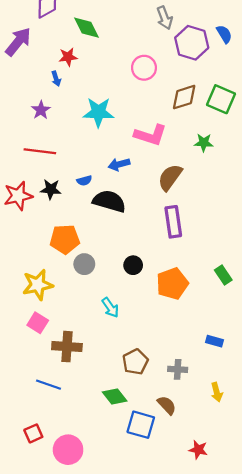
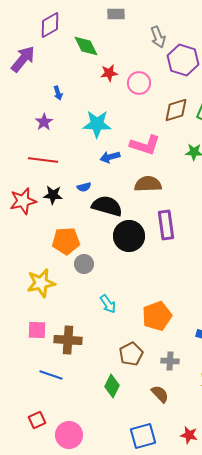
red star: (68, 57) -> (109, 73), moved
blue arrow: (119, 164) -> (110, 157), moved
brown semicircle: (170, 177) -> (148, 184), moved, turned 52
black circle: (133, 265) -> (129, 236), moved, size x1.8
orange pentagon: (172, 284) -> (157, 316), moved
pink square: (38, 323) -> (37, 330), moved, turned -30
green diamond: (115, 396) -> (112, 386), turned 65
blue square: (141, 425) -> (143, 436), moved, turned -32

